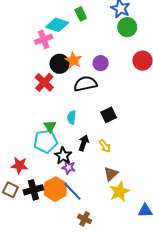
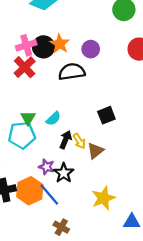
pink cross: (44, 39) -> (26, 45), moved
black square: (109, 115) -> (106, 115), moved
cyan semicircle: (72, 117) -> (53, 119), moved, turned -144
yellow arrow: (105, 146) -> (79, 141), moved
black star: (63, 156) -> (64, 173), moved
brown triangle: (111, 174) -> (95, 151), moved

